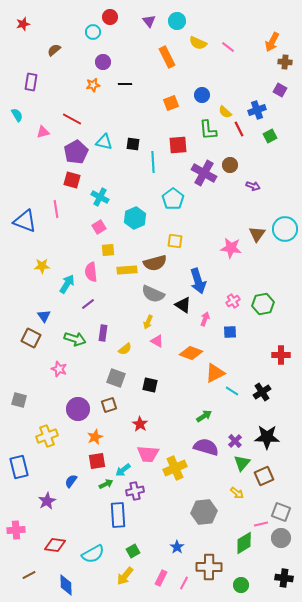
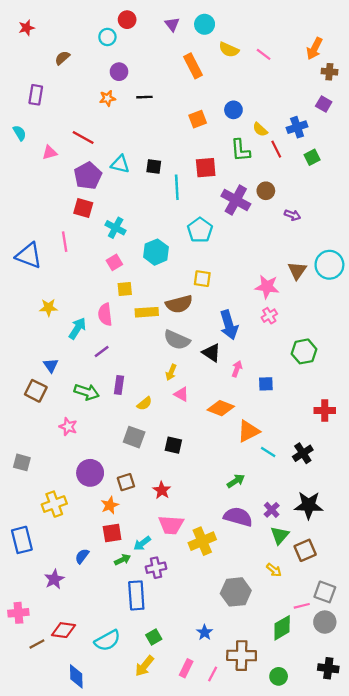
pink cross: (233, 301) -> (269, 316), moved
brown square: (109, 405) -> (126, 482), moved
brown line: (29, 575) -> (37, 644), moved

